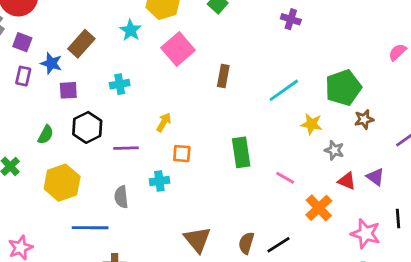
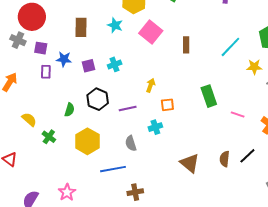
brown rectangle: (81, 44) -> (81, 27), moved, turned -30
purple square: (68, 90) -> (89, 66), moved
pink line: (285, 178) -> (238, 115), moved

